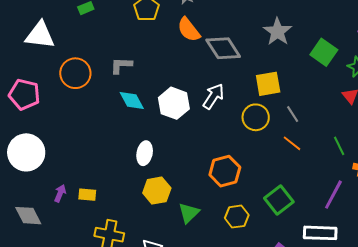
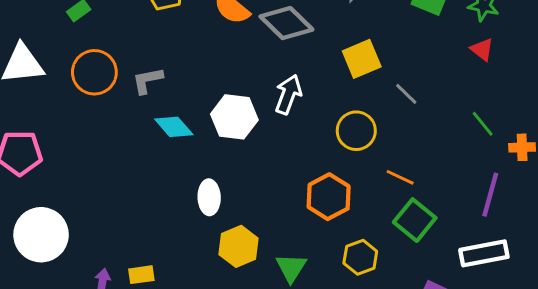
orange circle: (75, 73) -> (94, 72), moved
yellow circle: (256, 117) -> (356, 131), moved
orange line: (292, 143) -> (400, 177), moved

